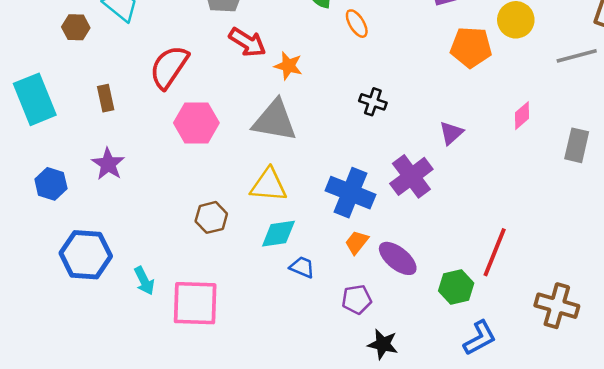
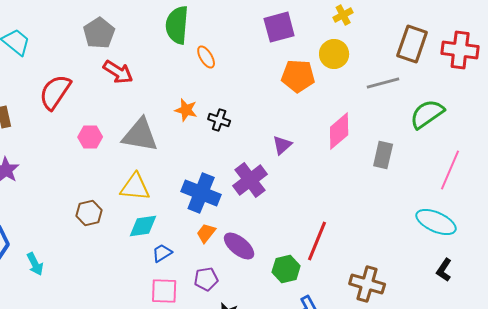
orange star: (288, 66) -> (186, 110), moved
pink diamond: (522, 116) -> (339, 131), size x1.6
pink hexagon: (196, 123) -> (90, 137), moved, size x0.7
blue trapezoid: (302, 267) -> (162, 253), turned -55
pink square: (195, 303) -> (164, 291), moved, size x0.7

